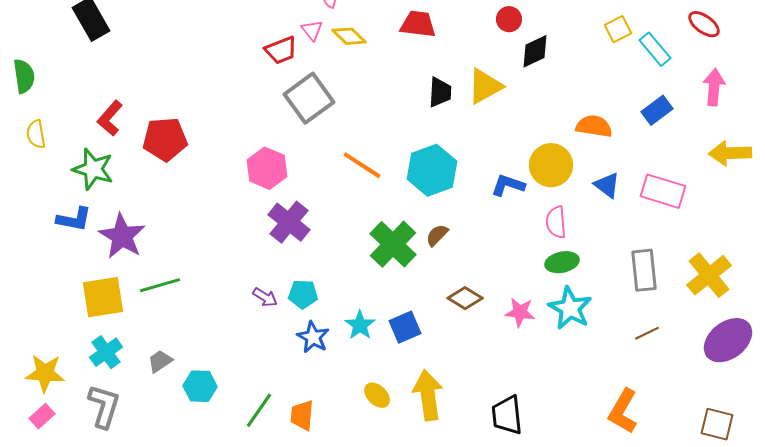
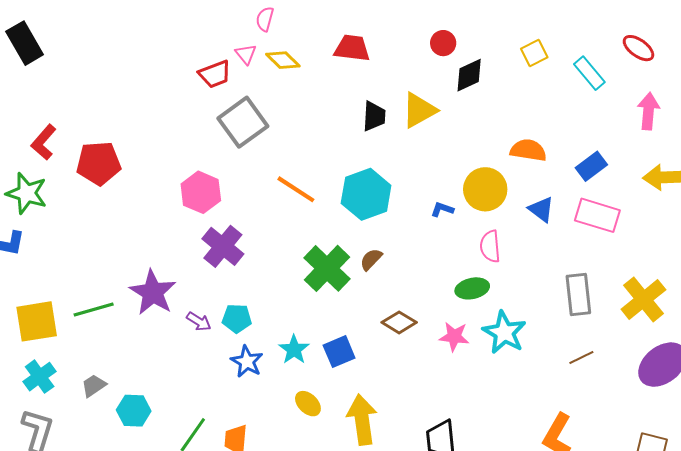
yellow square: (618, 29) -> (534, 53), moved
blue rectangle: (657, 110) -> (591, 166), moved
blue L-shape: (508, 185) -> (442, 209), size x0.7
purple star: (122, 236) -> (153, 292), moved
green ellipse: (562, 262) -> (472, 288), moved
yellow ellipse: (377, 395) -> (308, 404), moved

